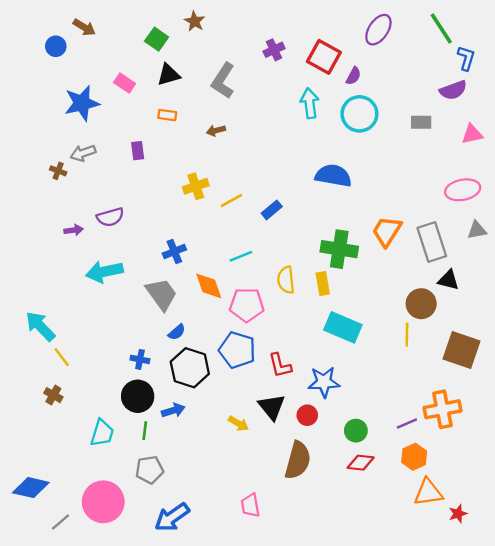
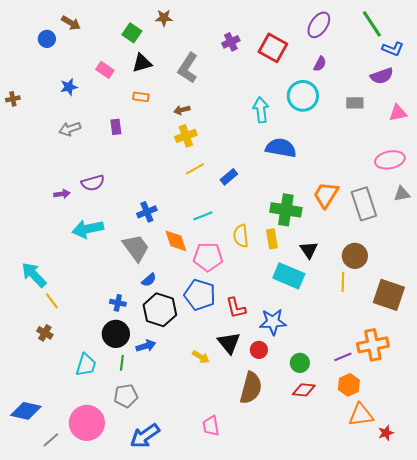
brown star: (195, 21) -> (164, 18), turned -30
blue L-shape: (466, 58) -> (393, 49), turned 95
purple semicircle: (354, 76) -> (320, 64), moved
blue star: (82, 103) -> (69, 87), size x0.6
cyan arrow: (310, 103) -> (261, 110), moved
brown cross: (58, 171) -> (13, 99), moved, turned -32
yellow cross: (196, 186) -> (186, 136), moved
black triangle: (448, 280) -> (309, 250), moved, turned 42

